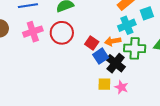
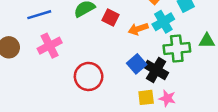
red circle: (62, 33) -> (89, 76), moved
orange arrow: (113, 41) -> (138, 29), moved
red square: (92, 43) -> (111, 18), moved

